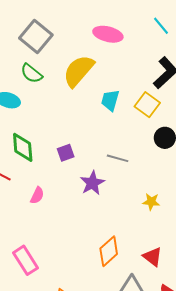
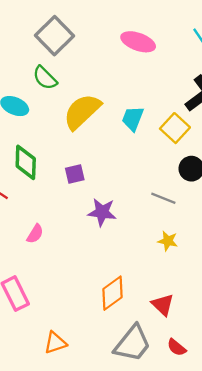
yellow semicircle: (79, 71) -> (82, 111), moved
gray line: (118, 158) -> (163, 198), moved
purple star: (92, 183) -> (102, 212), turned 30
pink semicircle: (37, 195) -> (35, 234), moved

